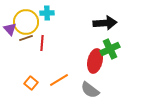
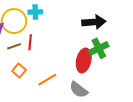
brown line: (26, 38) -> (14, 46), moved
orange square: (31, 83) -> (19, 71), moved

